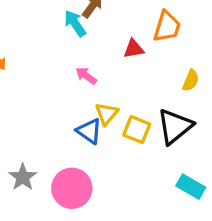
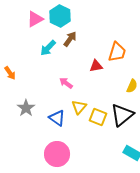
cyan arrow: (75, 23) -> (48, 48), moved, turned -102
blue triangle: (89, 131) -> (57, 118), moved
gray star: (23, 177) -> (26, 108), moved

